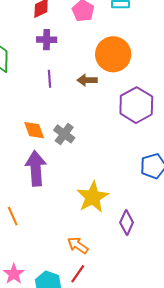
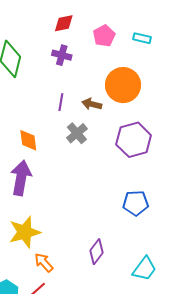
purple line: (49, 79) -> (61, 102), moved
gray cross: (64, 134) -> (77, 133), moved
yellow star: (93, 197) -> (25, 232), moved

